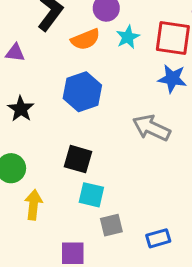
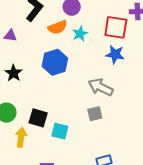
cyan star: (128, 37) -> (80, 34), moved
black square: (78, 159) -> (38, 118), moved
gray square: (111, 225) -> (95, 114), moved

